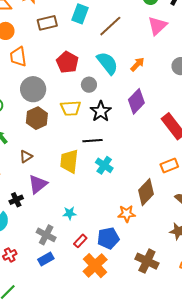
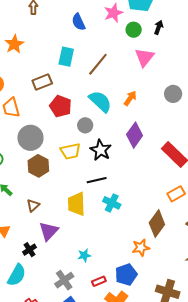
brown rectangle: (47, 23) -> (42, 82), moved
gray cross: (46, 235) -> (64, 280), turned 36
red rectangle: (80, 241) -> (99, 281), turned 32

